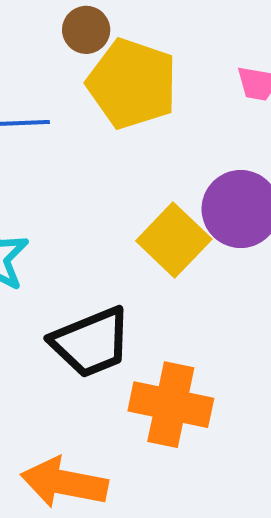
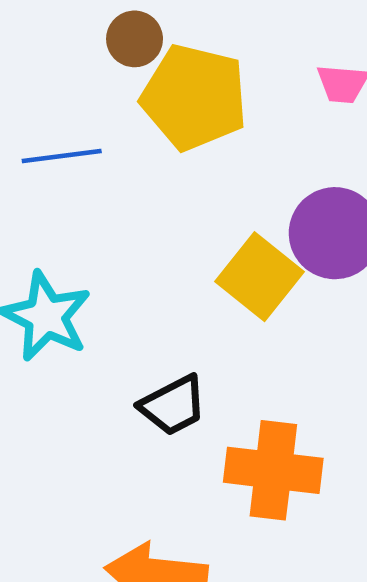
black trapezoid: (91, 342) -> (173, 405), size x0.7

